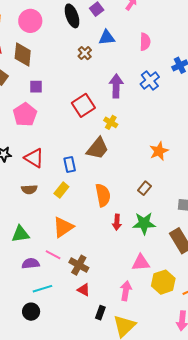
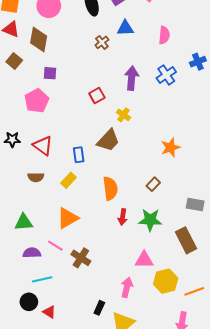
red square: (83, 105) -> (97, 96), size x0.7
red triangle: (84, 290) -> (49, 312), moved

